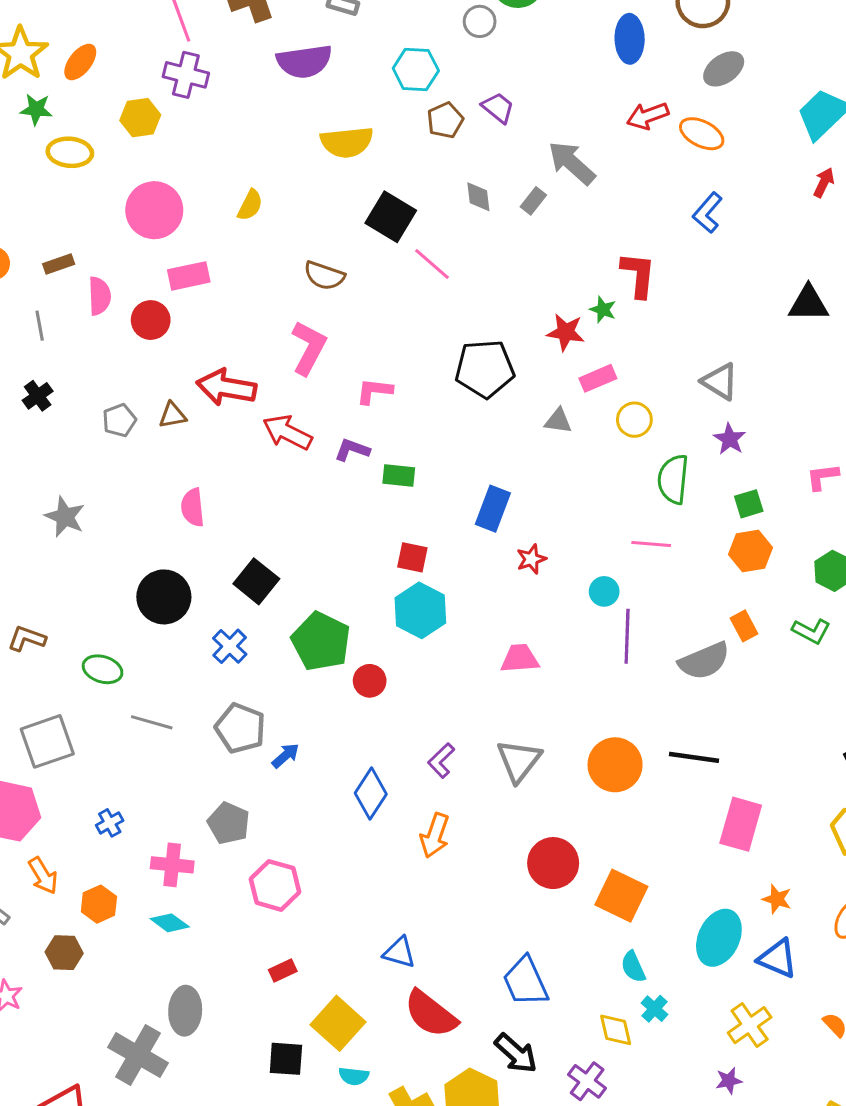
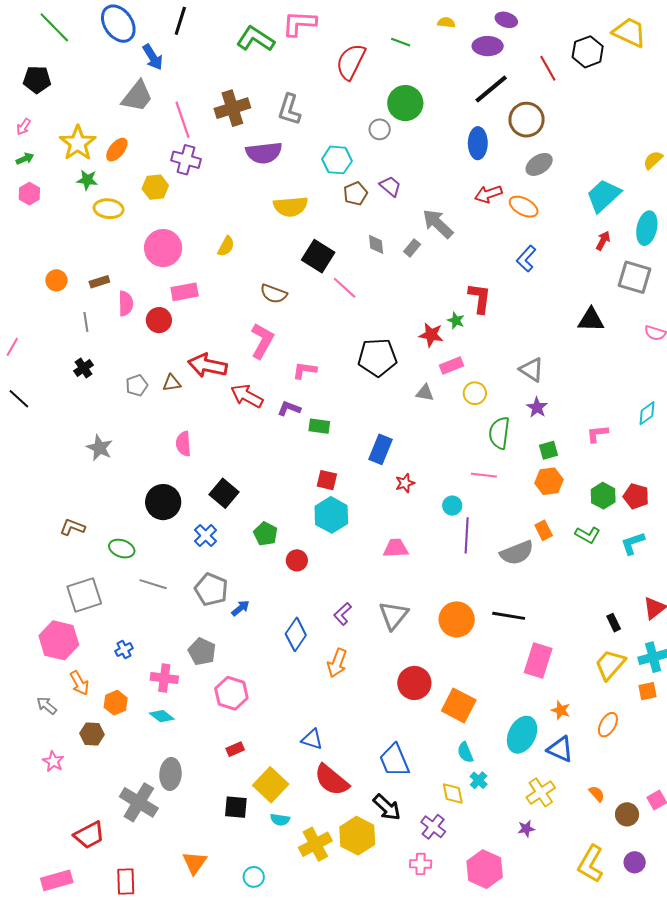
green pentagon: (321, 641) -> (266, 534), size x0.6

